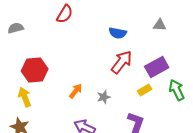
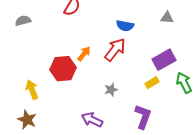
red arrow: (122, 62) -> (115, 50), moved
red hexagon: (35, 70) -> (63, 69), moved
orange arrow: (76, 91) -> (84, 54), moved

